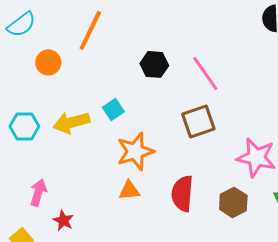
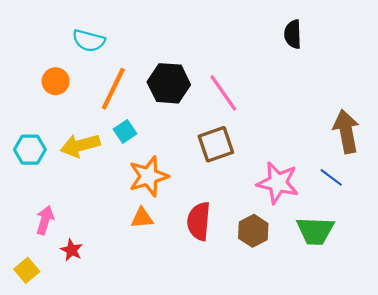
cyan semicircle: (21, 24) -> (89, 41), moved, turned 52
orange line: (90, 30) -> (113, 89), moved
black hexagon: (154, 64) -> (169, 83), size x1.4

